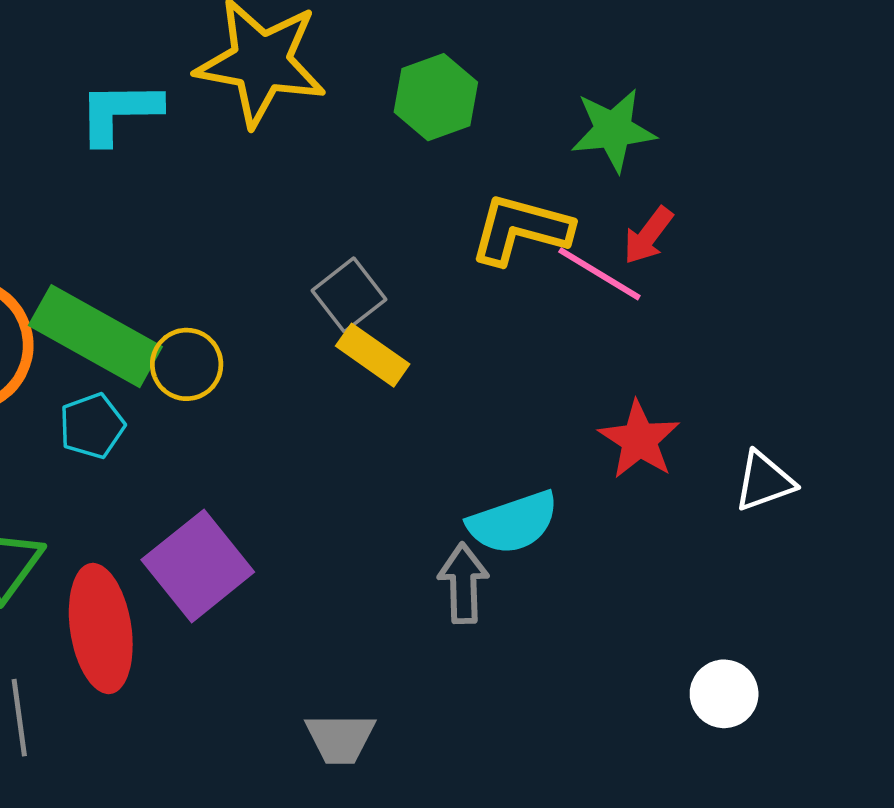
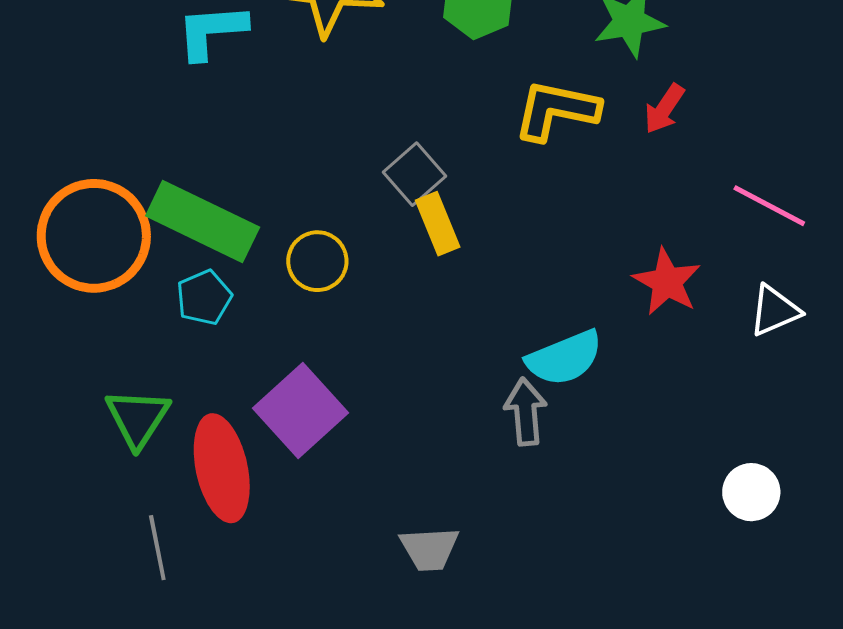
pink line: (599, 274) -> (769, 206), moved
yellow rectangle: (373, 355) -> (438, 224), turned 36
yellow circle: (187, 364) -> (317, 261), moved

